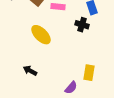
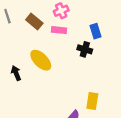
black arrow: (30, 71) -> (16, 73), moved, turned 40

